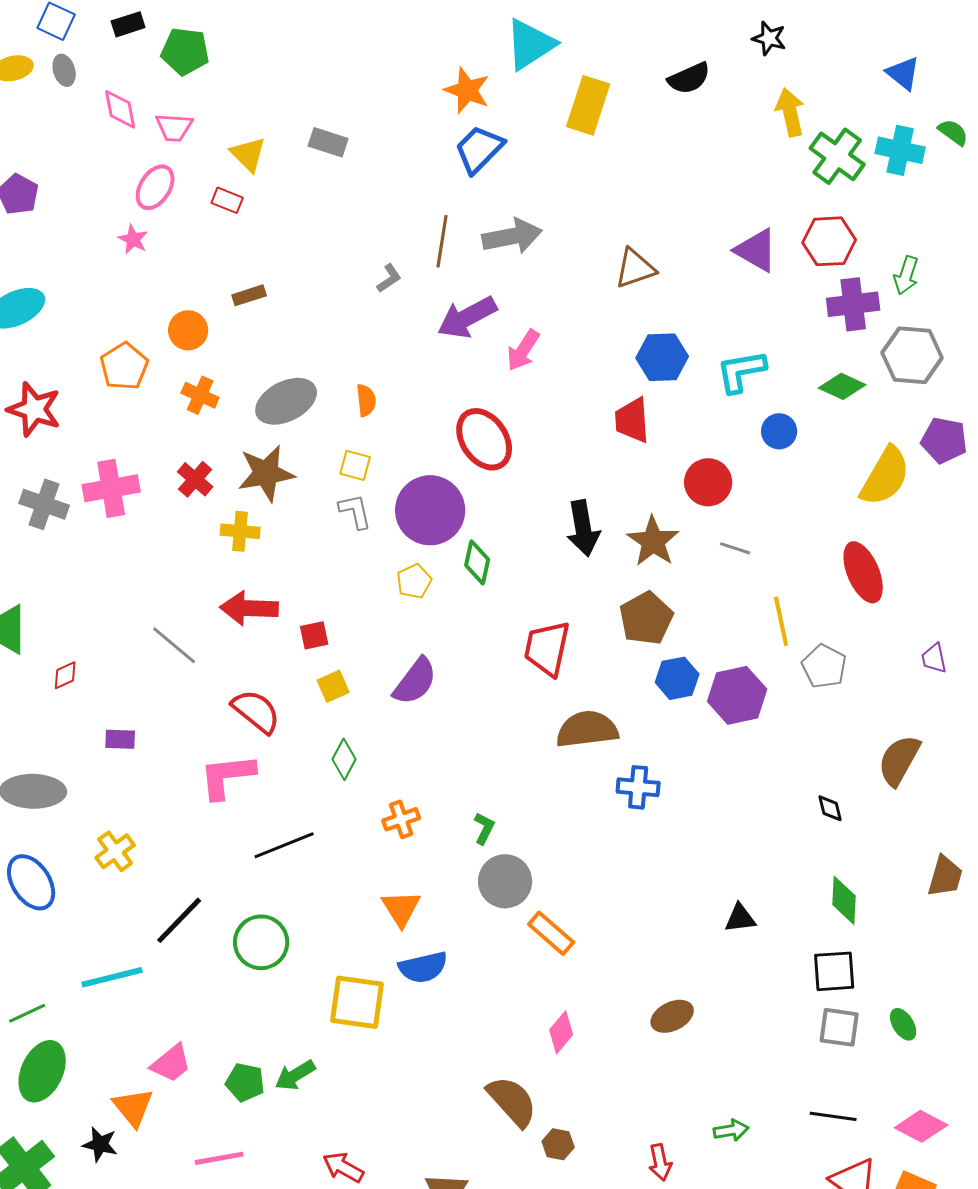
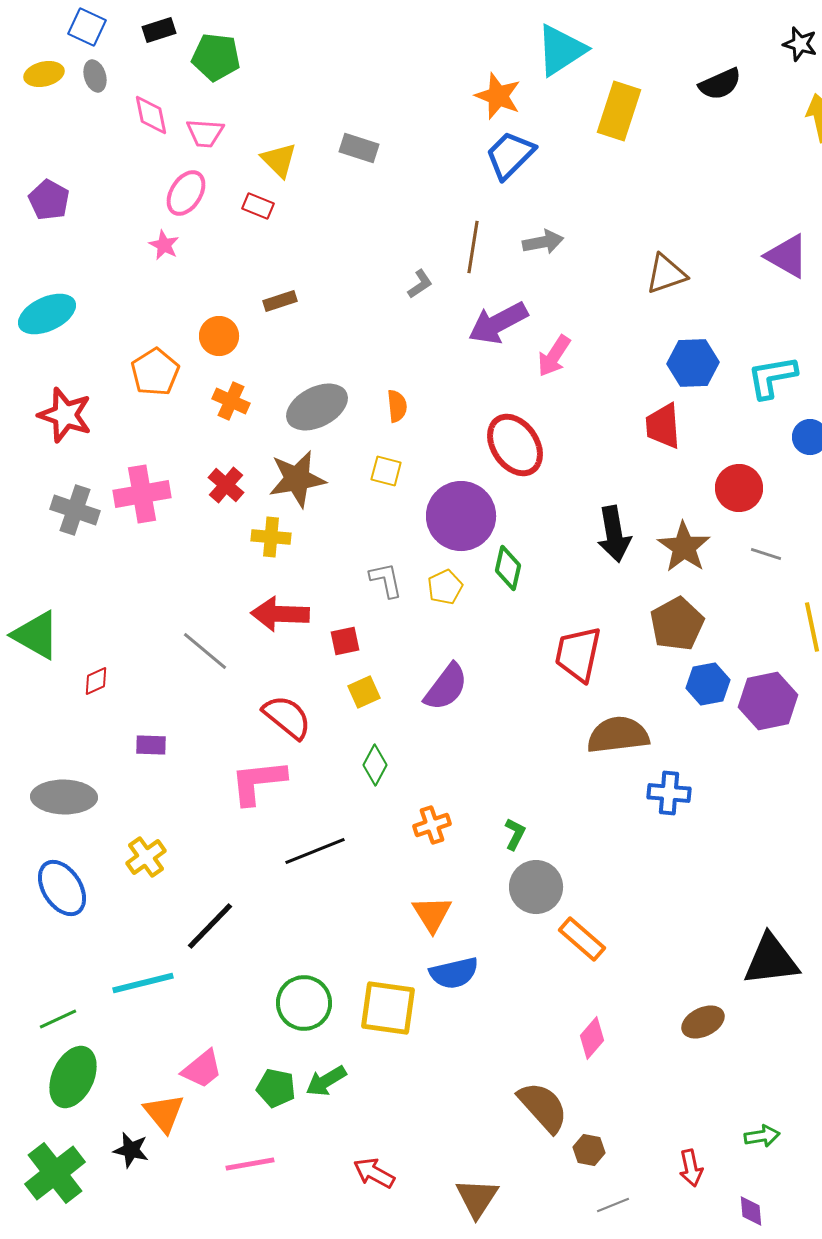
gray arrow: (512, 236) -> (543, 242), size x0.7
gray L-shape: (355, 511) -> (386, 580), moved
black triangle: (740, 918) -> (771, 960), moved, size x1.8
green circle: (261, 942) -> (304, 1003), moved

